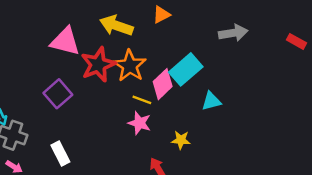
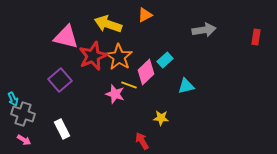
red rectangle: (297, 41) -> (256, 37), turned 70
cyan rectangle: (186, 69) -> (165, 60), size x0.6
pink star: (139, 123) -> (115, 94), moved

